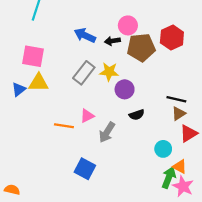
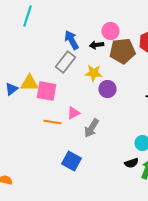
blue arrow: (85, 35) -> (71, 40), turned 36
pink square: (33, 56) -> (46, 91), moved
gray rectangle: (84, 73) -> (65, 62), moved
black semicircle: (137, 115) -> (131, 163), moved

